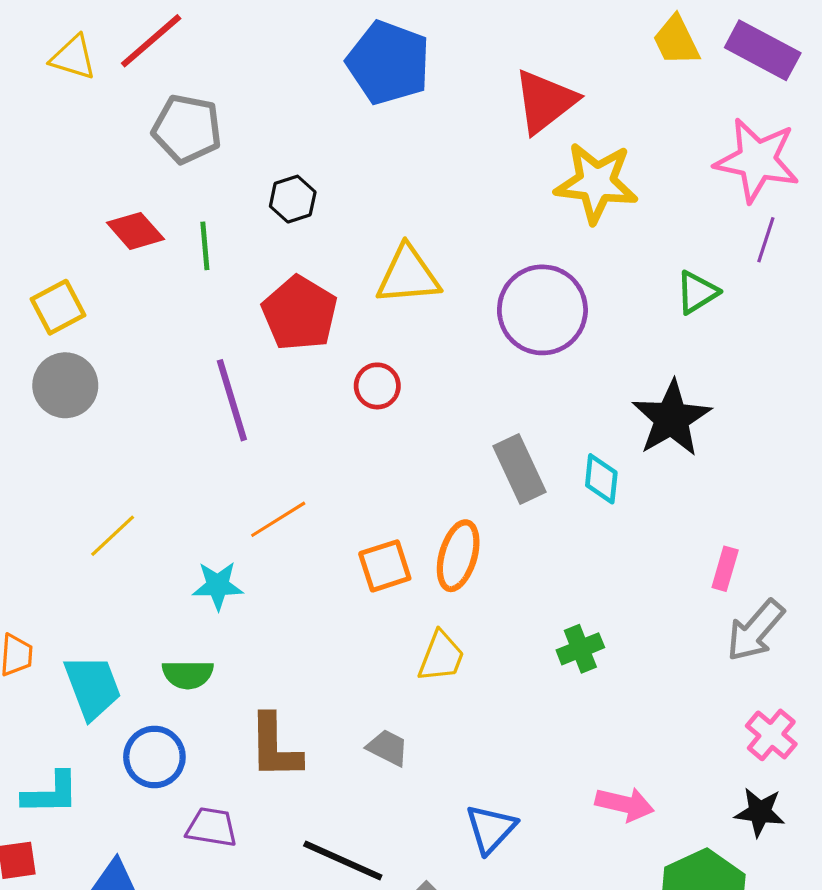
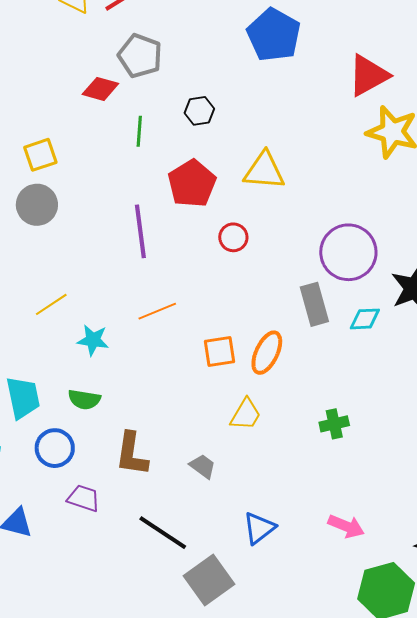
red diamond: (135, 231) -> (100, 89), moved, turned -42
purple circle: (542, 310) -> (348, 252), moved
cyan diamond: (601, 479) -> (365, 319), turned 72
cyan star: (218, 586) -> (93, 340), moved

